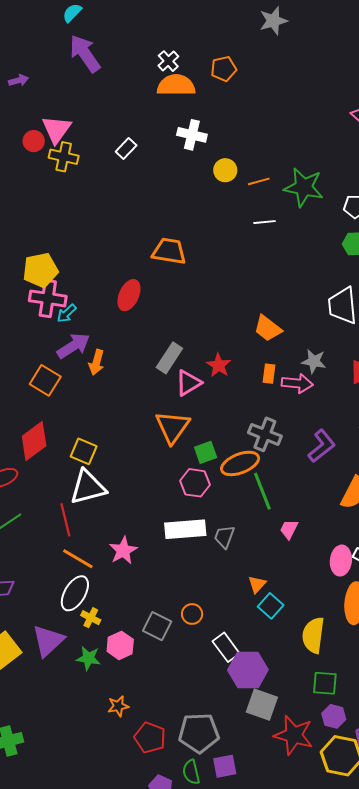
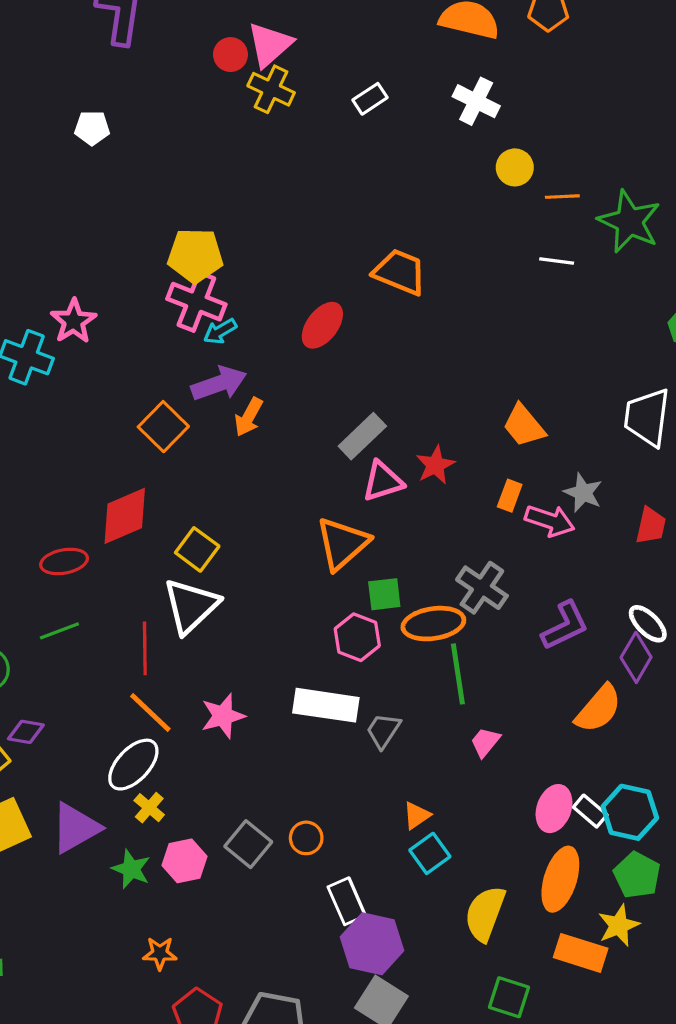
white triangle: (88, 487) -> (191, 606), turned -42
green square: (325, 683) -> (509, 997), moved

